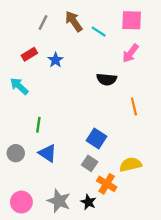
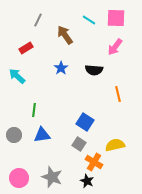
brown arrow: (74, 21) -> (65, 35), moved
cyan line: (99, 32) -> (89, 20), moved
blue star: (56, 60) -> (61, 68), moved
blue triangle: (48, 153) -> (42, 135), turned -42
black star: (88, 202) -> (87, 181), moved

